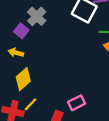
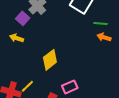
yellow diamond: (23, 79) -> (50, 60), moved

